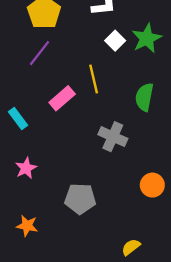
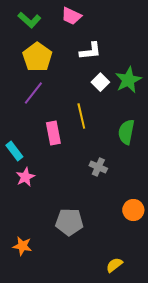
pink rectangle: (62, 98) -> (53, 133), turned -60
gray cross: (113, 137) -> (98, 167), size x0.7
pink star: (26, 168) -> (25, 177), moved

